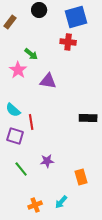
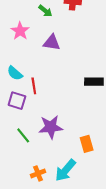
green arrow: (31, 54) -> (45, 11), moved
purple star: (47, 161) -> (51, 127), size x1.6
cyan arrow: (61, 202) -> (65, 170), size x1.6

